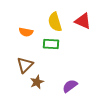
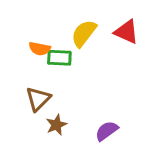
yellow semicircle: (55, 22) -> (84, 33), turned 54
green rectangle: (51, 44) -> (59, 58), moved

